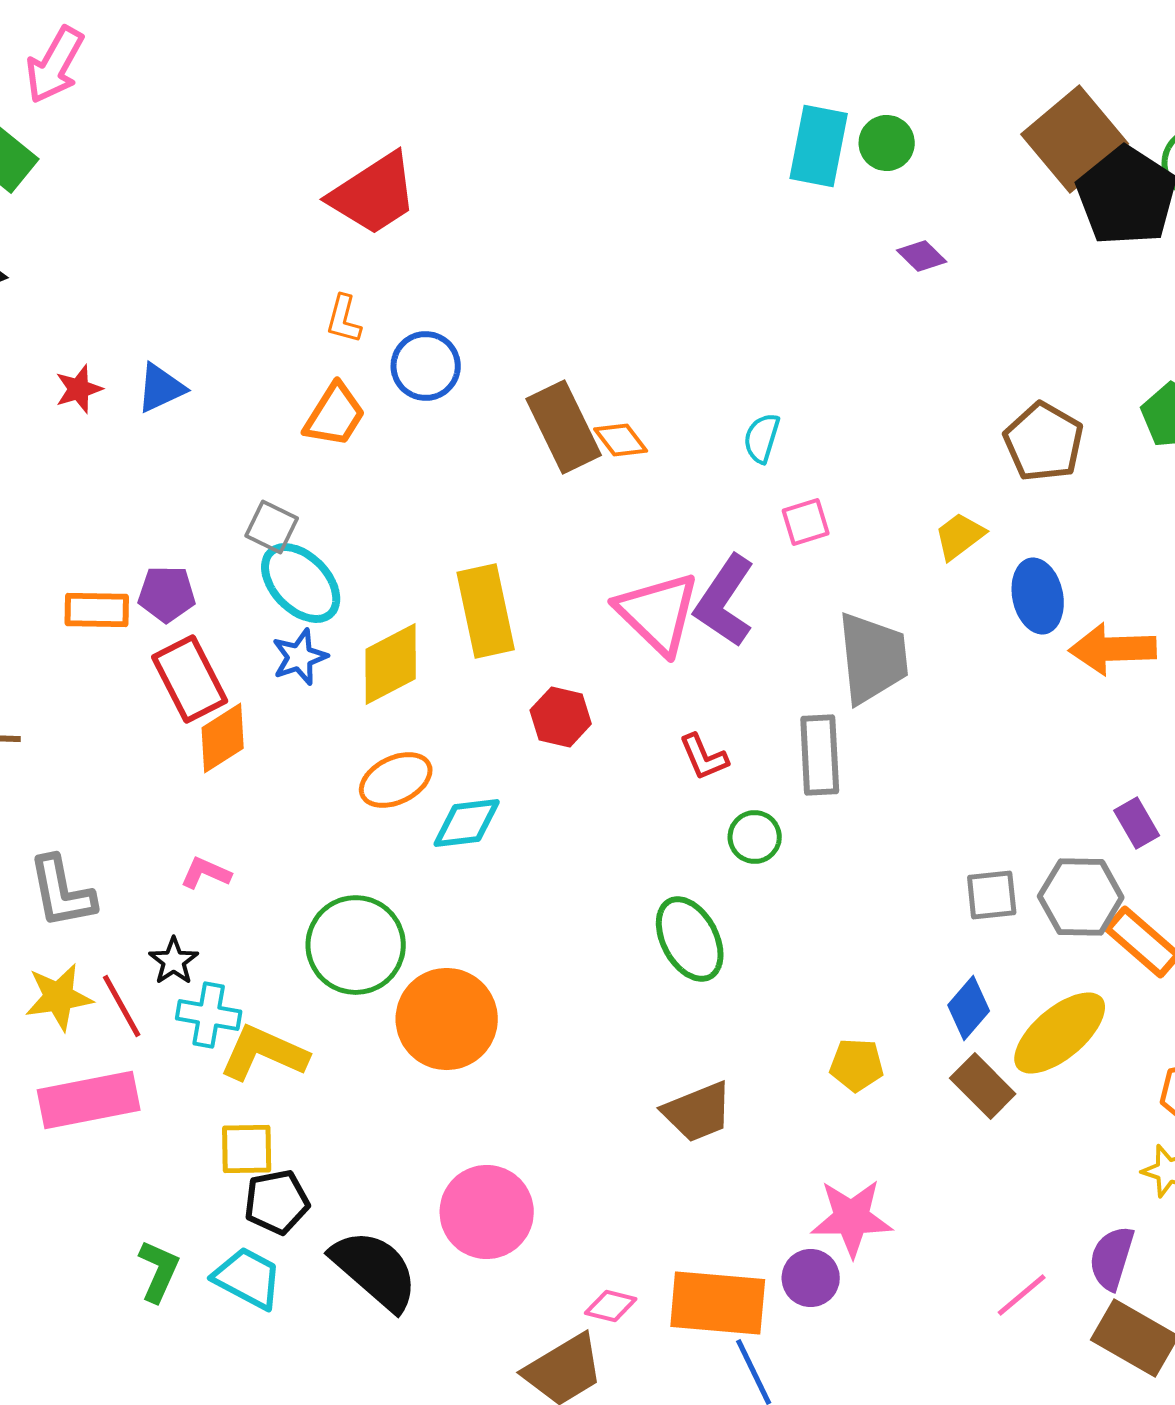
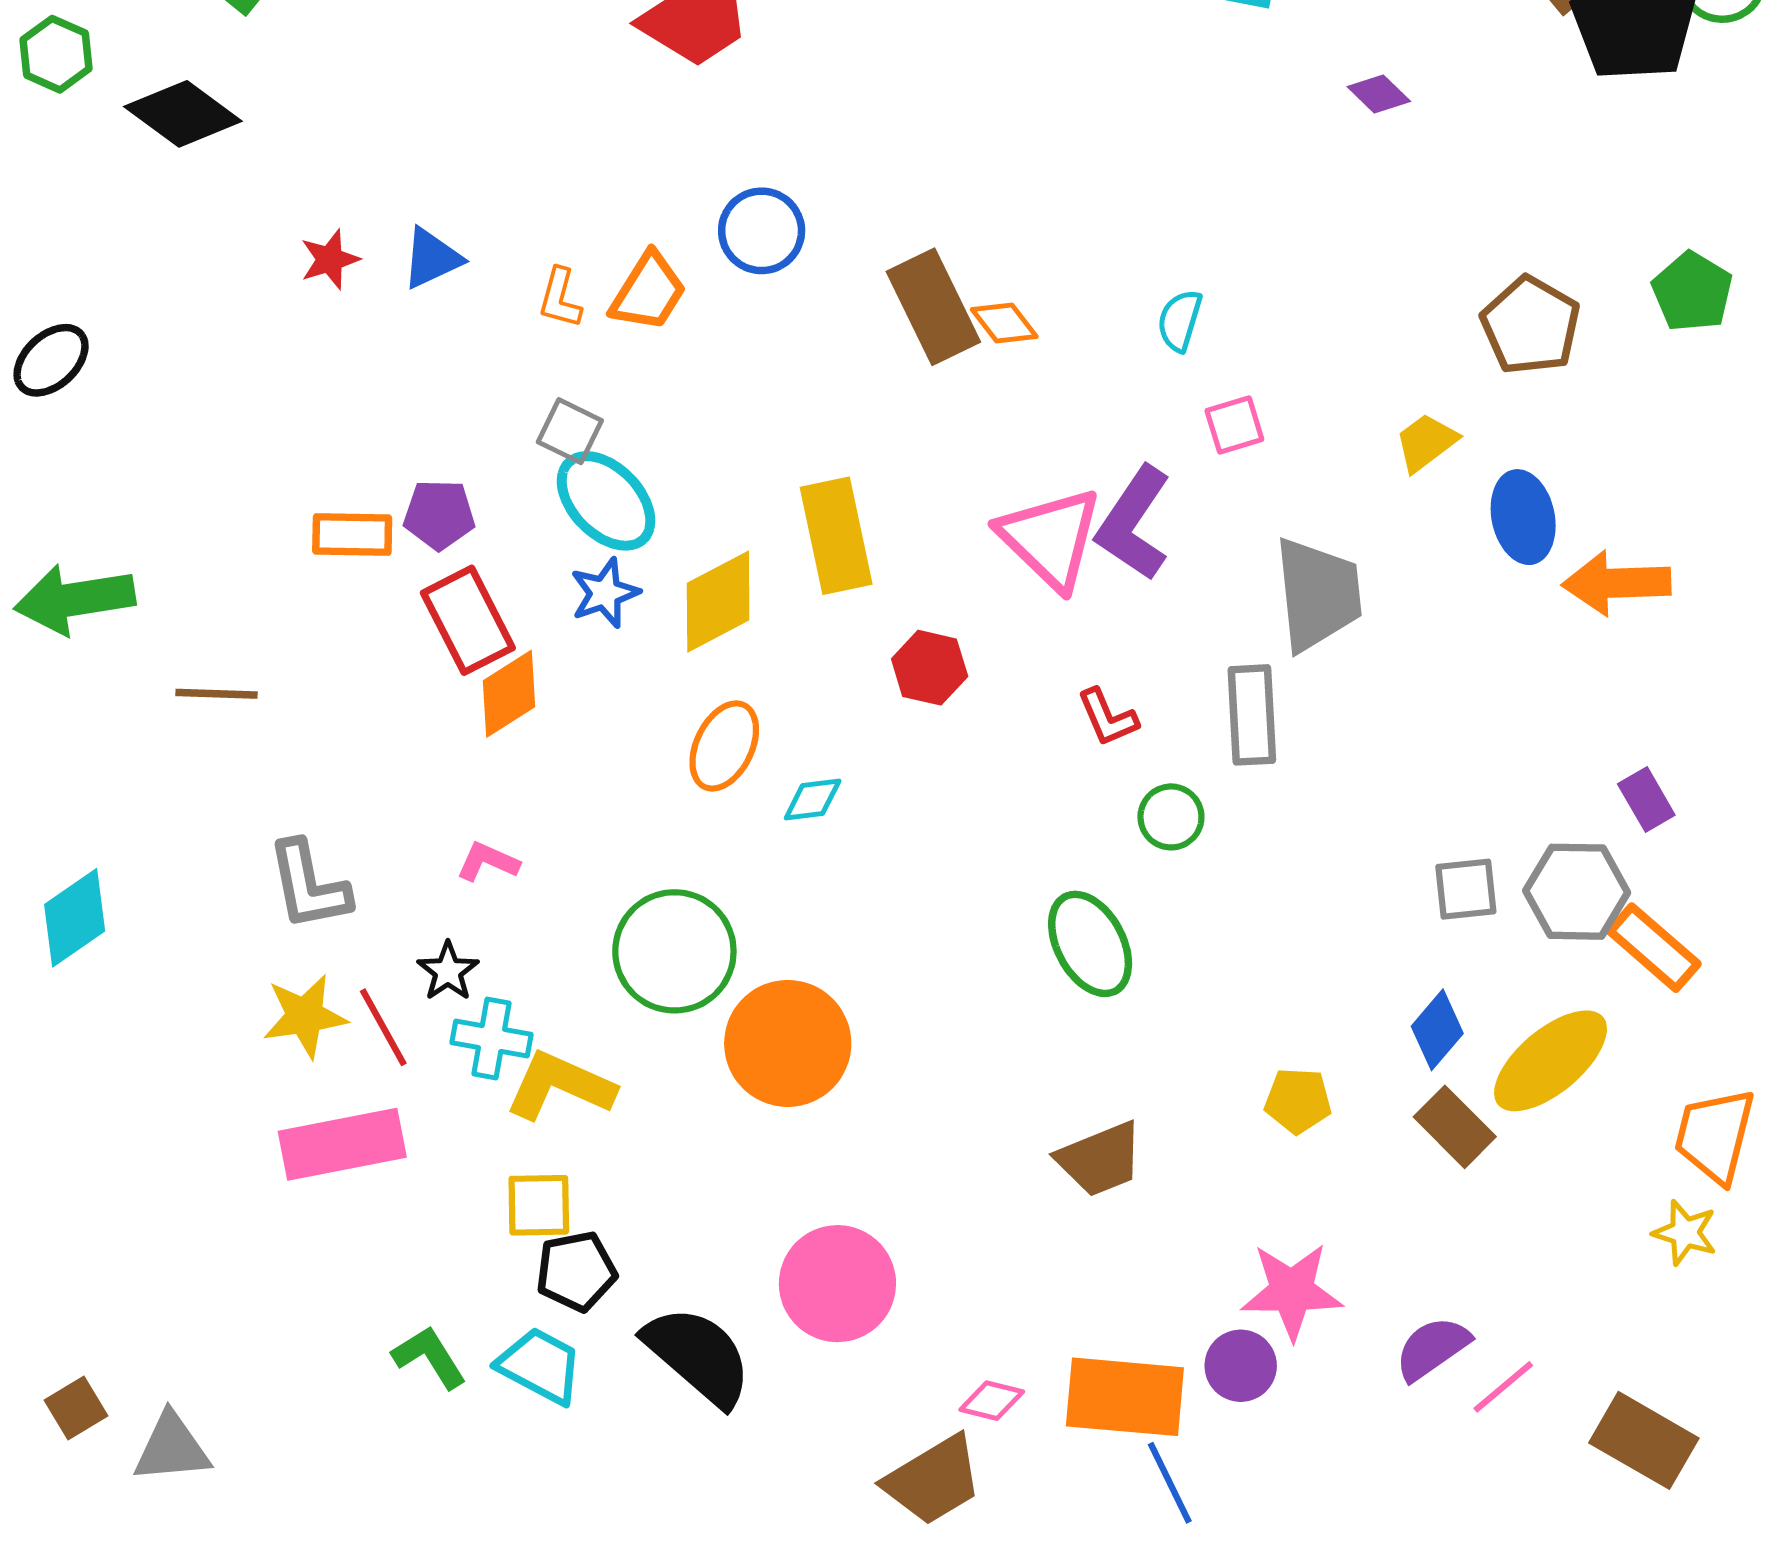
orange L-shape: (344, 319) -> (560, 298), moved
orange ellipse: (396, 780) -> (724, 746), turned -38
cyan diamond: (467, 823) -> (813, 800), size x0.7
purple semicircle: (1112, 1258) -> (1432, 1348), moved, turned 38
green L-shape: (159, 1271) -> (429, 1357), turned -56

